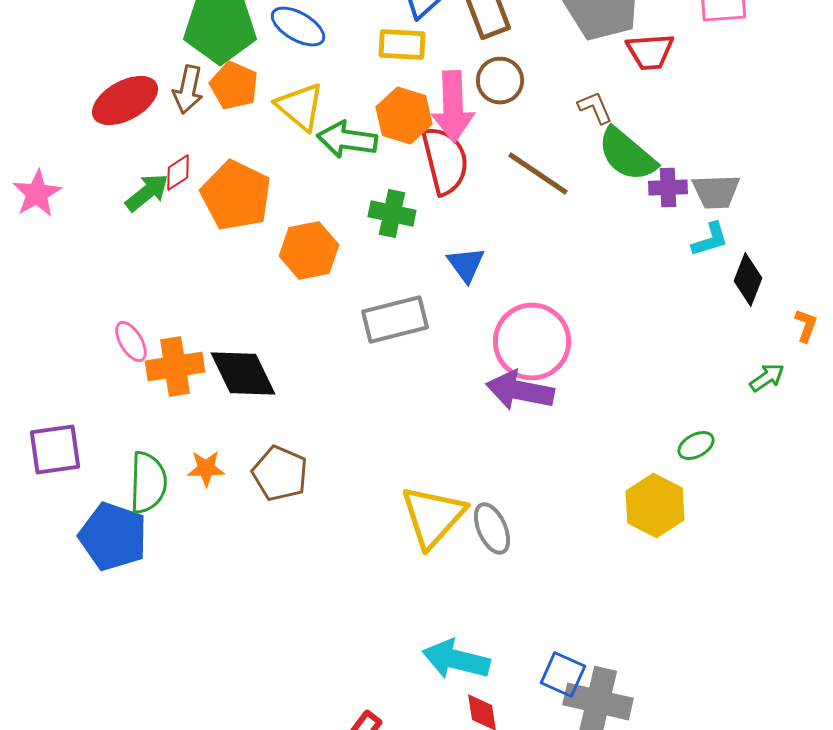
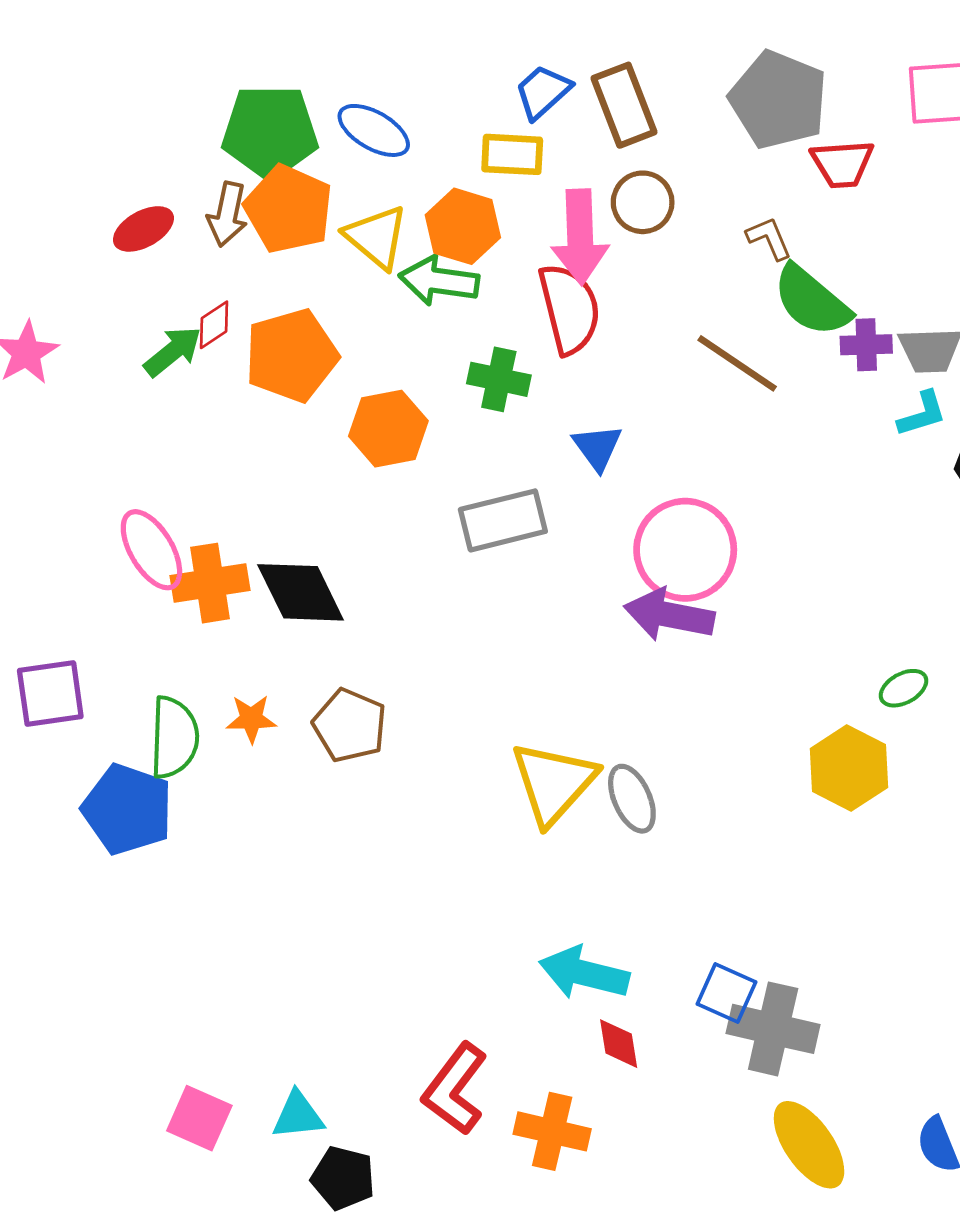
orange pentagon: (234, 86) -> (289, 209), size x1.4
red ellipse: (125, 100) -> (143, 229), size x0.7
orange hexagon: (404, 116) -> (463, 226), moved
brown line: (538, 174) -> (737, 363), moved
orange pentagon: (236, 196) -> (291, 355), turned 30
pink ellipse: (131, 342) -> (151, 550), size x1.5

